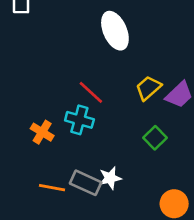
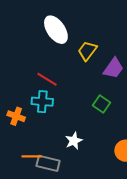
yellow trapezoid: (148, 88) -> (87, 51), moved
gray rectangle: (86, 183) -> (48, 163), moved

